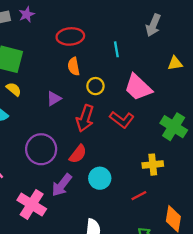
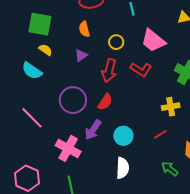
orange semicircle: (74, 66) -> (84, 29), moved
cyan circle: (100, 178) -> (123, 136), moved

